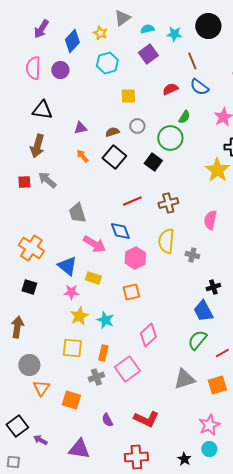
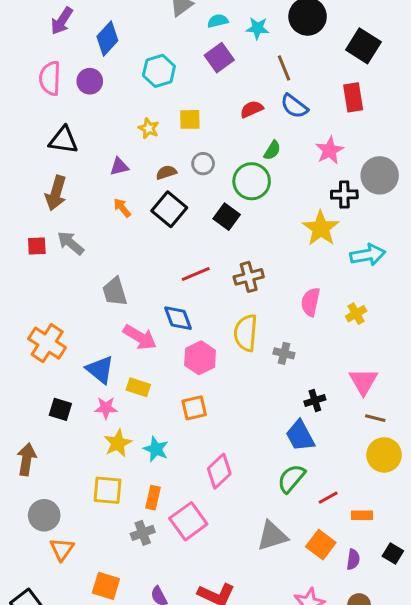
yellow star: (100, 33) -> (149, 128), moved
black square: (29, 287) -> (60, 409), moved
orange square: (217, 385) -> (321, 545), turned -36
orange square: (71, 400) -> (106, 586), moved

